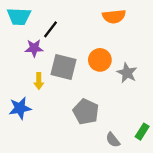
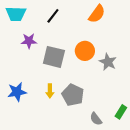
orange semicircle: (114, 16) -> (97, 14), turned -48
black line: (51, 29) -> (53, 16), moved
yellow arrow: (39, 81) -> (50, 91), moved

